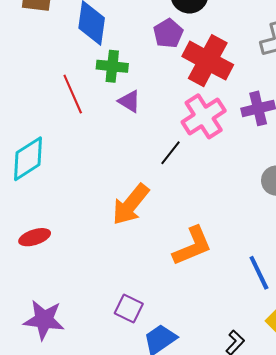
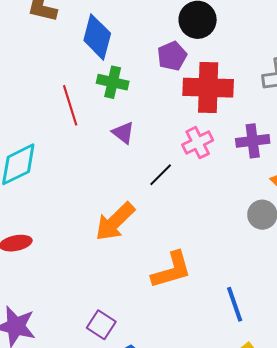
red cross: (208, 61) -> (208, 88), turned -33
purple triangle: (129, 101) -> (123, 133), moved
pink cross: (204, 116) -> (198, 143), size x0.7

